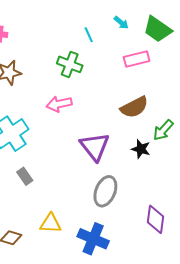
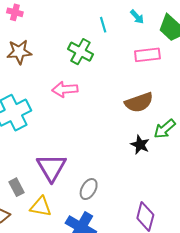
purple triangle: (95, 147) -> (51, 167), moved
gray rectangle: (25, 176) -> (16, 187), moved
gray ellipse: (105, 191) -> (89, 189), moved, size x0.7

